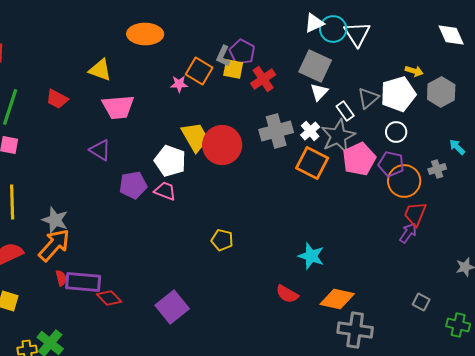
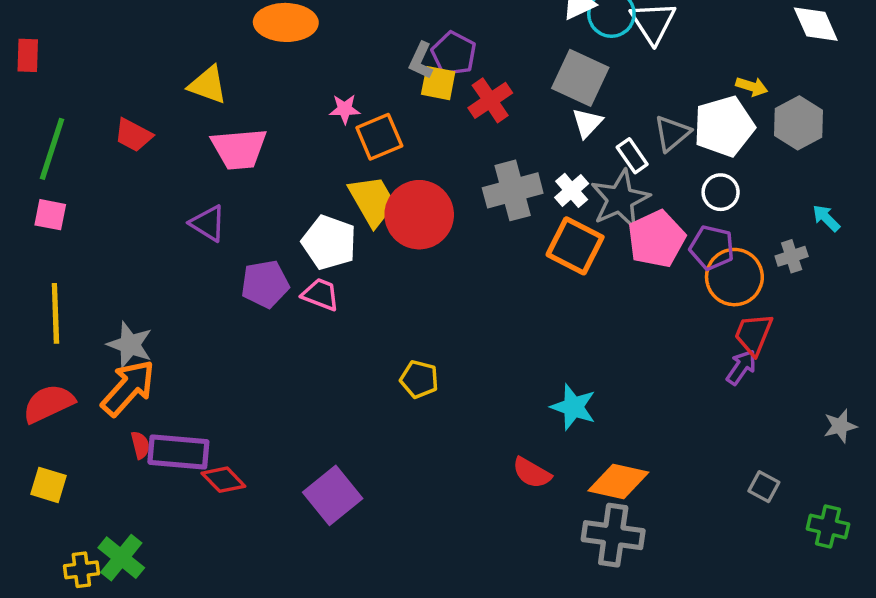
orange square: (199, 71) -> (379, 137), moved, turned 36
gray cross: (355, 330) -> (613, 535), moved

